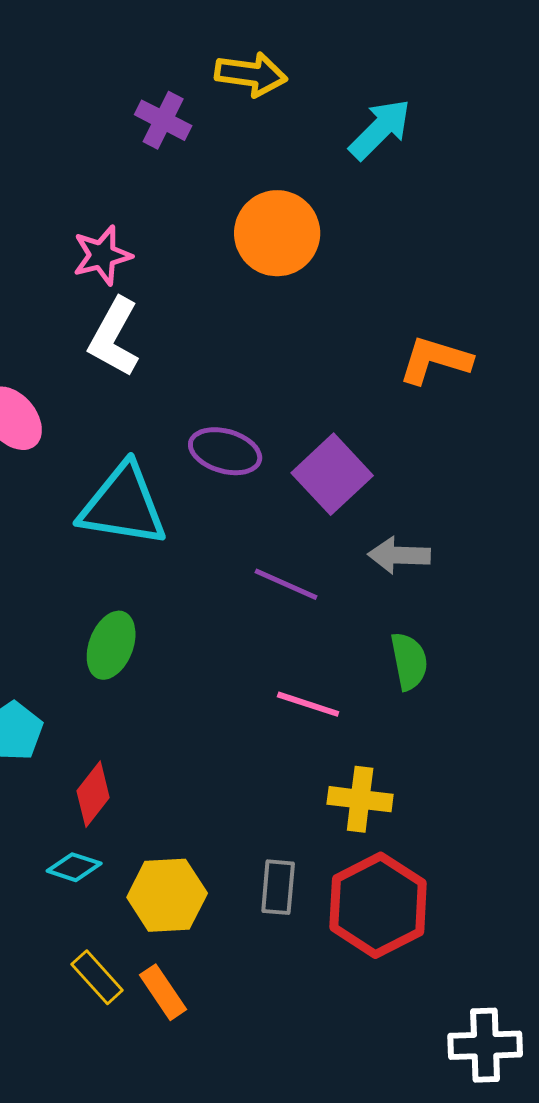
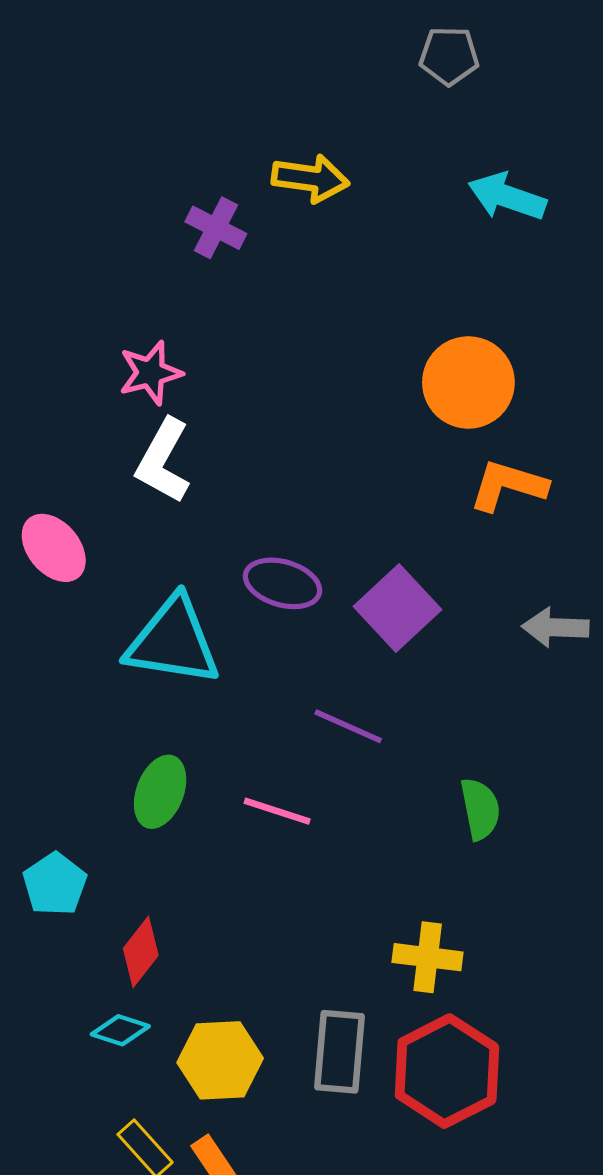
cyan arrow: (380, 129) -> (507, 197), moved, turned -116
orange circle: (277, 233) -> (468, 382), moved
gray arrow: (399, 555) -> (555, 627), moved
pink line: (308, 704) -> (277, 811), moved
gray rectangle: (278, 887) -> (339, 1052), size x1.4

